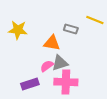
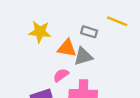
yellow star: (18, 30) -> (40, 32), moved
gray triangle: (60, 63) -> (83, 56), moved

